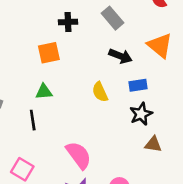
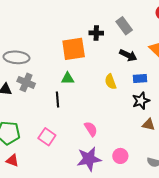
black cross: (68, 22) -> (96, 33), moved
orange square: (49, 53) -> (74, 49), size x1.4
pink semicircle: (79, 155) -> (91, 129), size x0.7

